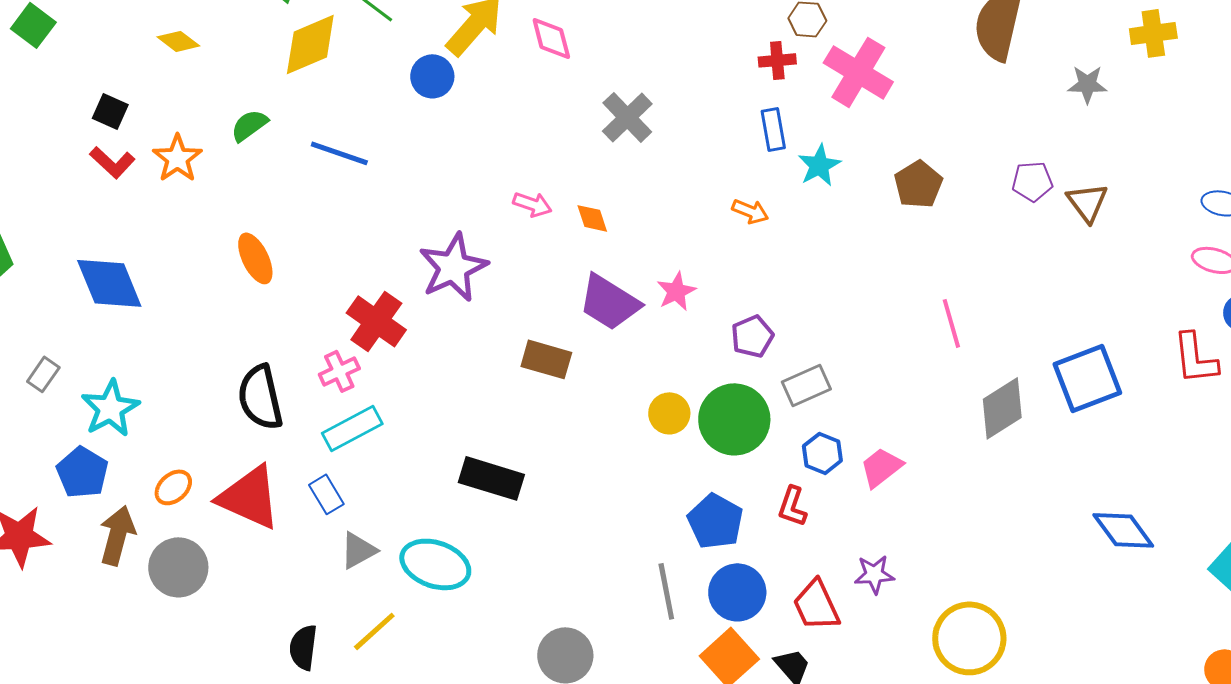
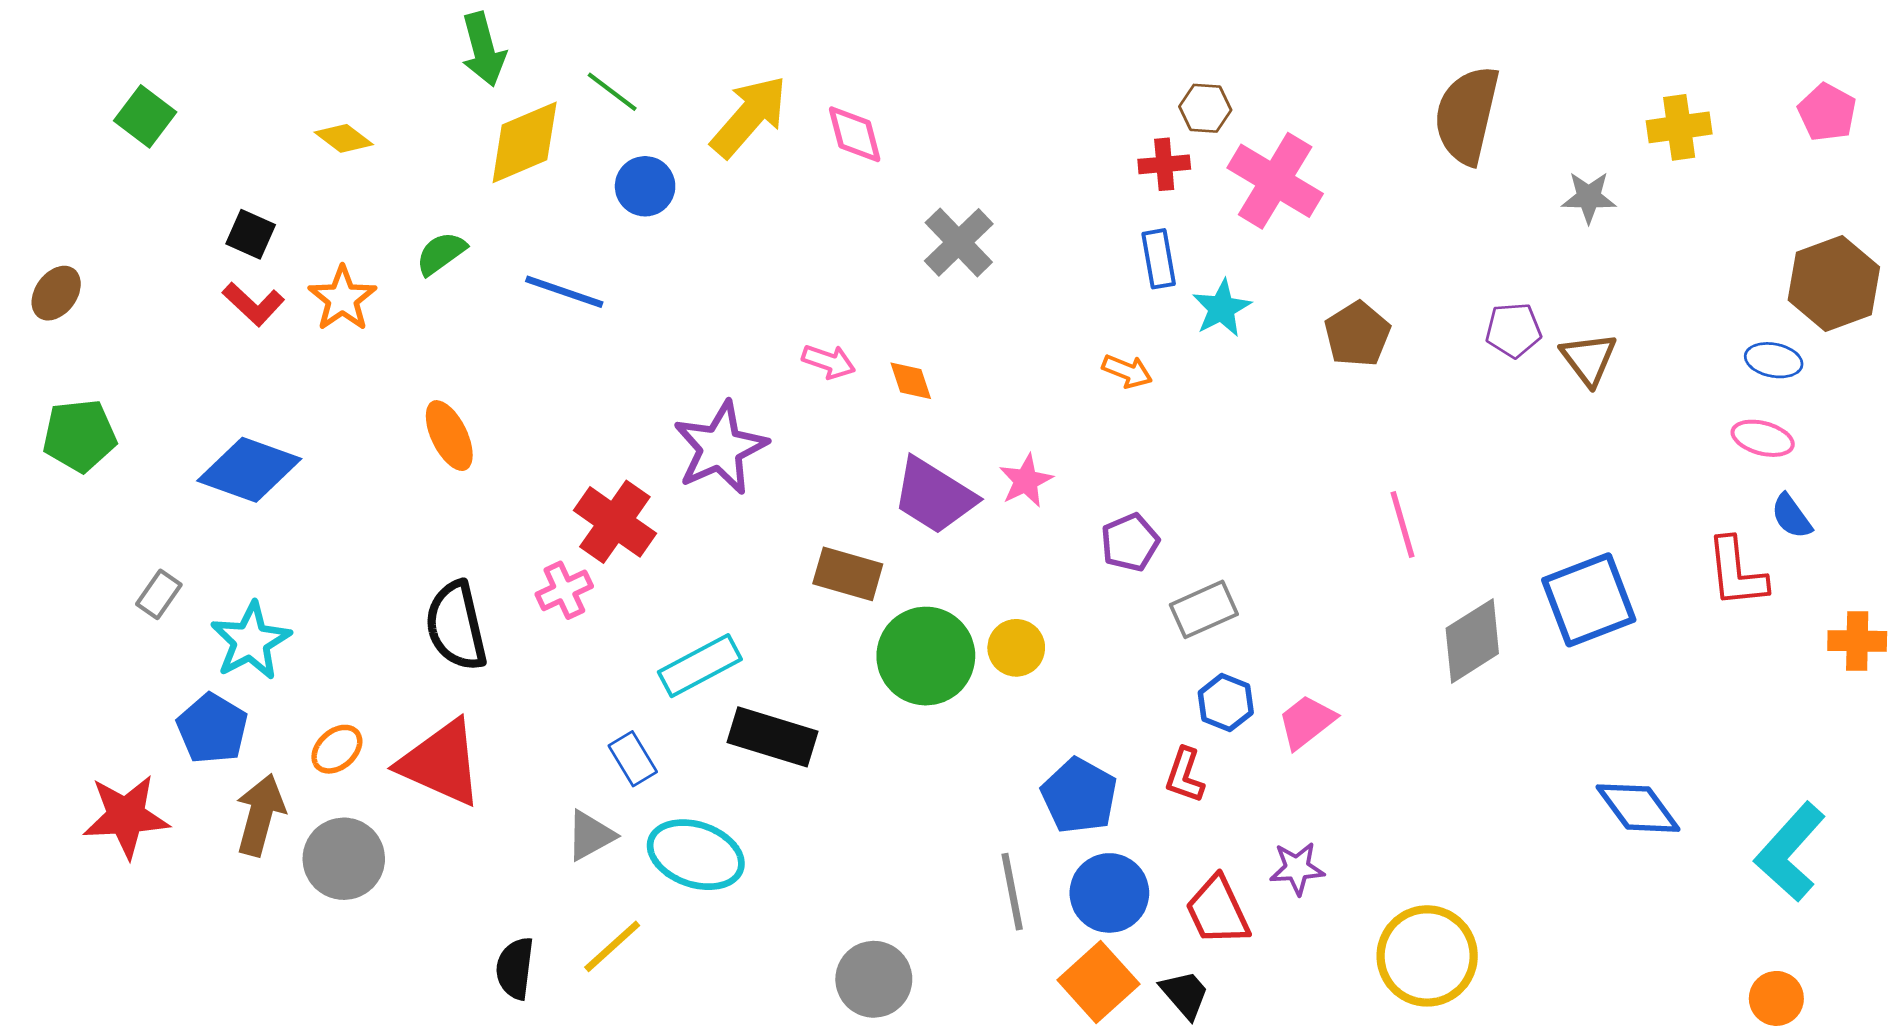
blue circle: (432, 76) -> (645, 186), moved
blue diamond: (109, 283) -> (249, 470), turned -48
green circle: (734, 419) -> (926, 656), moved
cyan rectangle: (352, 428) -> (700, 666), moved
blue rectangle: (326, 494) -> (633, 759), moved

